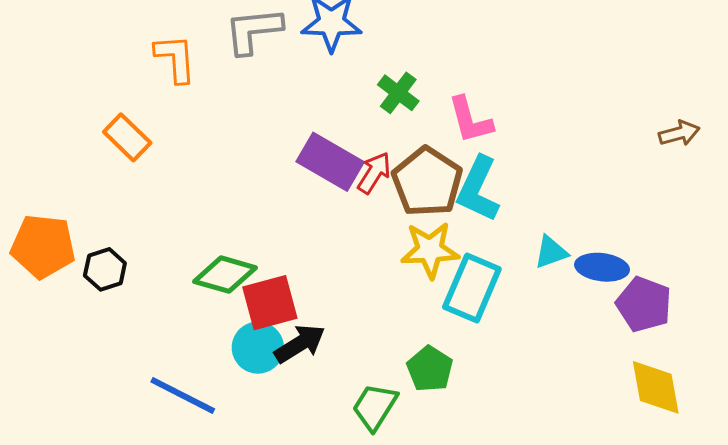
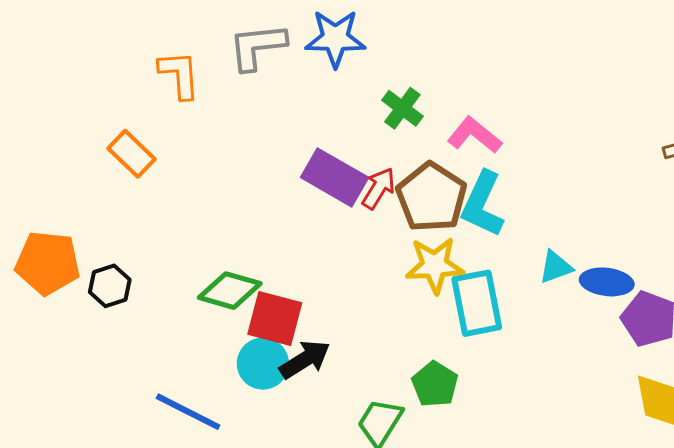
pink L-shape: (470, 120) -> (474, 135), turned 144
cyan rectangle: (472, 288) -> (477, 303), turned -34
red square: (270, 303) -> (275, 319), turned 30

